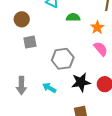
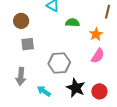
pink semicircle: (101, 49) -> (98, 56), turned 70
black star: (81, 82) -> (76, 88), turned 30
gray arrow: (21, 86) -> (21, 76), moved

